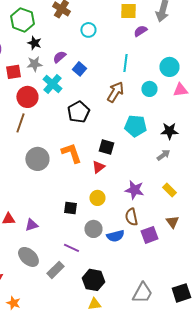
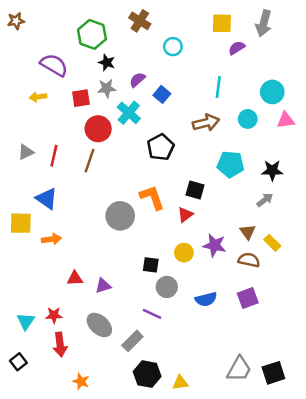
brown arrow: (115, 92) -> (206, 123), turned 45
gray circle: (37, 159) -> (120, 216), moved
purple star: (134, 190) -> (215, 245), moved
brown semicircle: (131, 217) -> (249, 260), moved, turned 114
brown triangle: (172, 222) -> (248, 232), moved
gray circle: (93, 229) -> (167, 287), moved
black hexagon: (93, 280) -> (147, 374), moved
black square: (181, 293) -> (273, 373), moved

